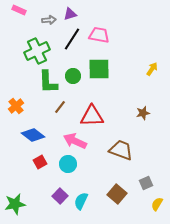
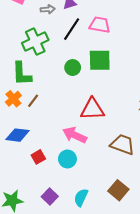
green L-shape: (48, 82) -> (22, 74), moved
brown line: (60, 107) -> (33, 101), moved
blue diamond: (33, 135) -> (18, 135), moved, turned -30
purple square: (60, 196) -> (50, 196), moved

